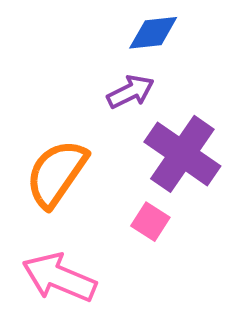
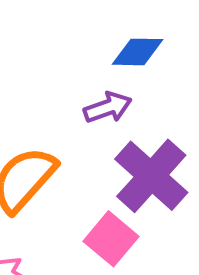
pink square: (150, 222) -> (111, 239), size x1.4

